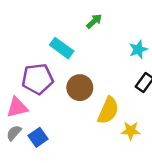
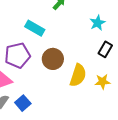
yellow star: (131, 131) -> (103, 82), moved

